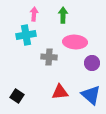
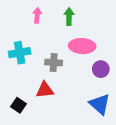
cyan cross: (26, 35) -> (20, 53), moved
red triangle: (60, 92) -> (45, 90), moved

